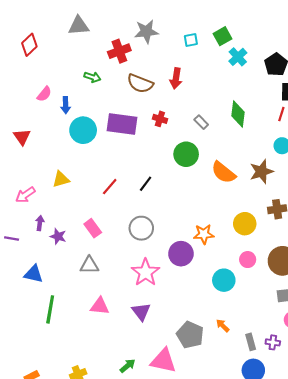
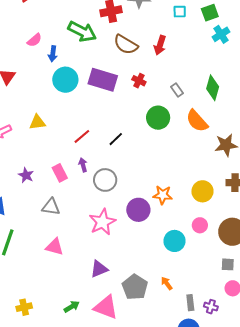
green arrow: (92, 77) -> (82, 31), size x1.8
orange semicircle: (223, 172) -> (197, 121), moved
purple arrow: (40, 223) -> (83, 165), moved, turned -32
purple triangle: (141, 312) -> (99, 269), moved, turned 36

